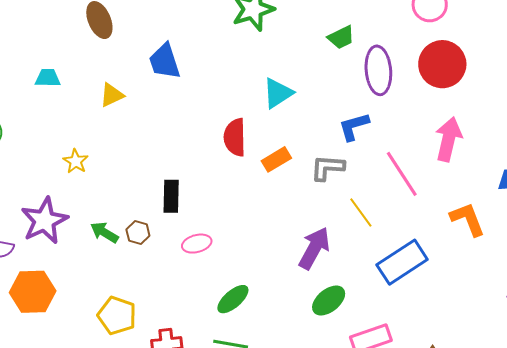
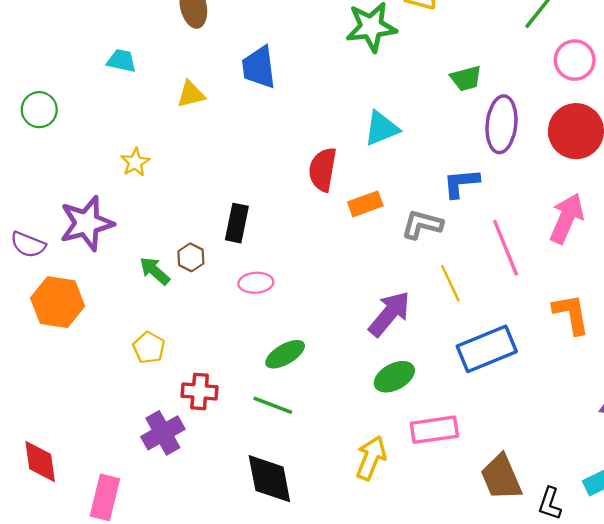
green arrow: (104, 232) -> (155, 271), moved
yellow pentagon: (117, 315) -> (149, 348), size x0.7

